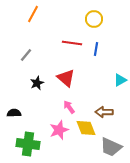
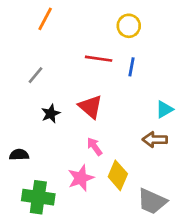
brown arrow: (104, 112) -> (155, 140), moved
yellow diamond: (86, 128) -> (118, 175), turned 45

